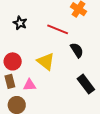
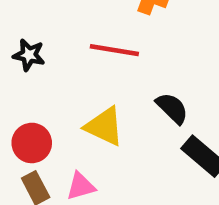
black semicircle: (77, 50) -> (172, 108), moved

